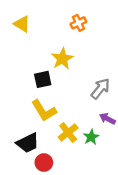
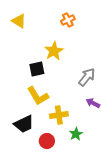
yellow cross: (68, 133) -> (59, 115), turned 30
green star: (91, 137) -> (76, 134), moved
red circle: (44, 163) -> (47, 141), moved

